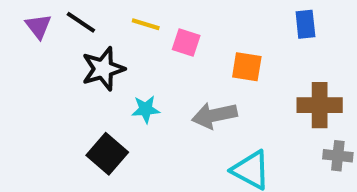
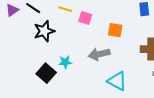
purple triangle: (38, 26) -> (12, 10), turned 32
cyan star: (146, 109) -> (65, 62), moved

